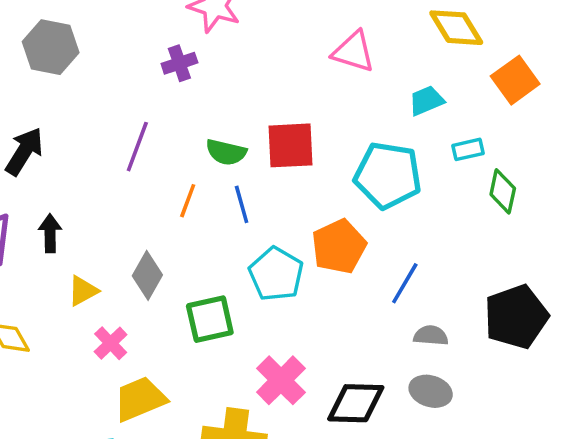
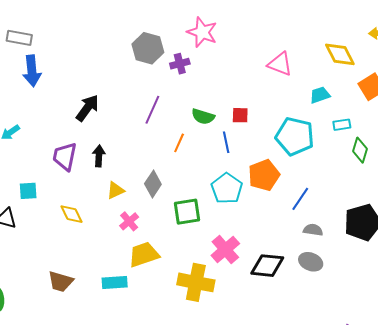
gray hexagon: (51, 47) -> (148, 48), moved
red square: (290, 145) -> (240, 115), size x0.6
blue line: (242, 204) -> (226, 142), moved

